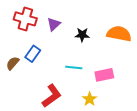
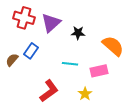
purple triangle: (54, 24) -> (51, 23), size x1.5
orange semicircle: (119, 34) -> (113, 46), moved, turned 30

